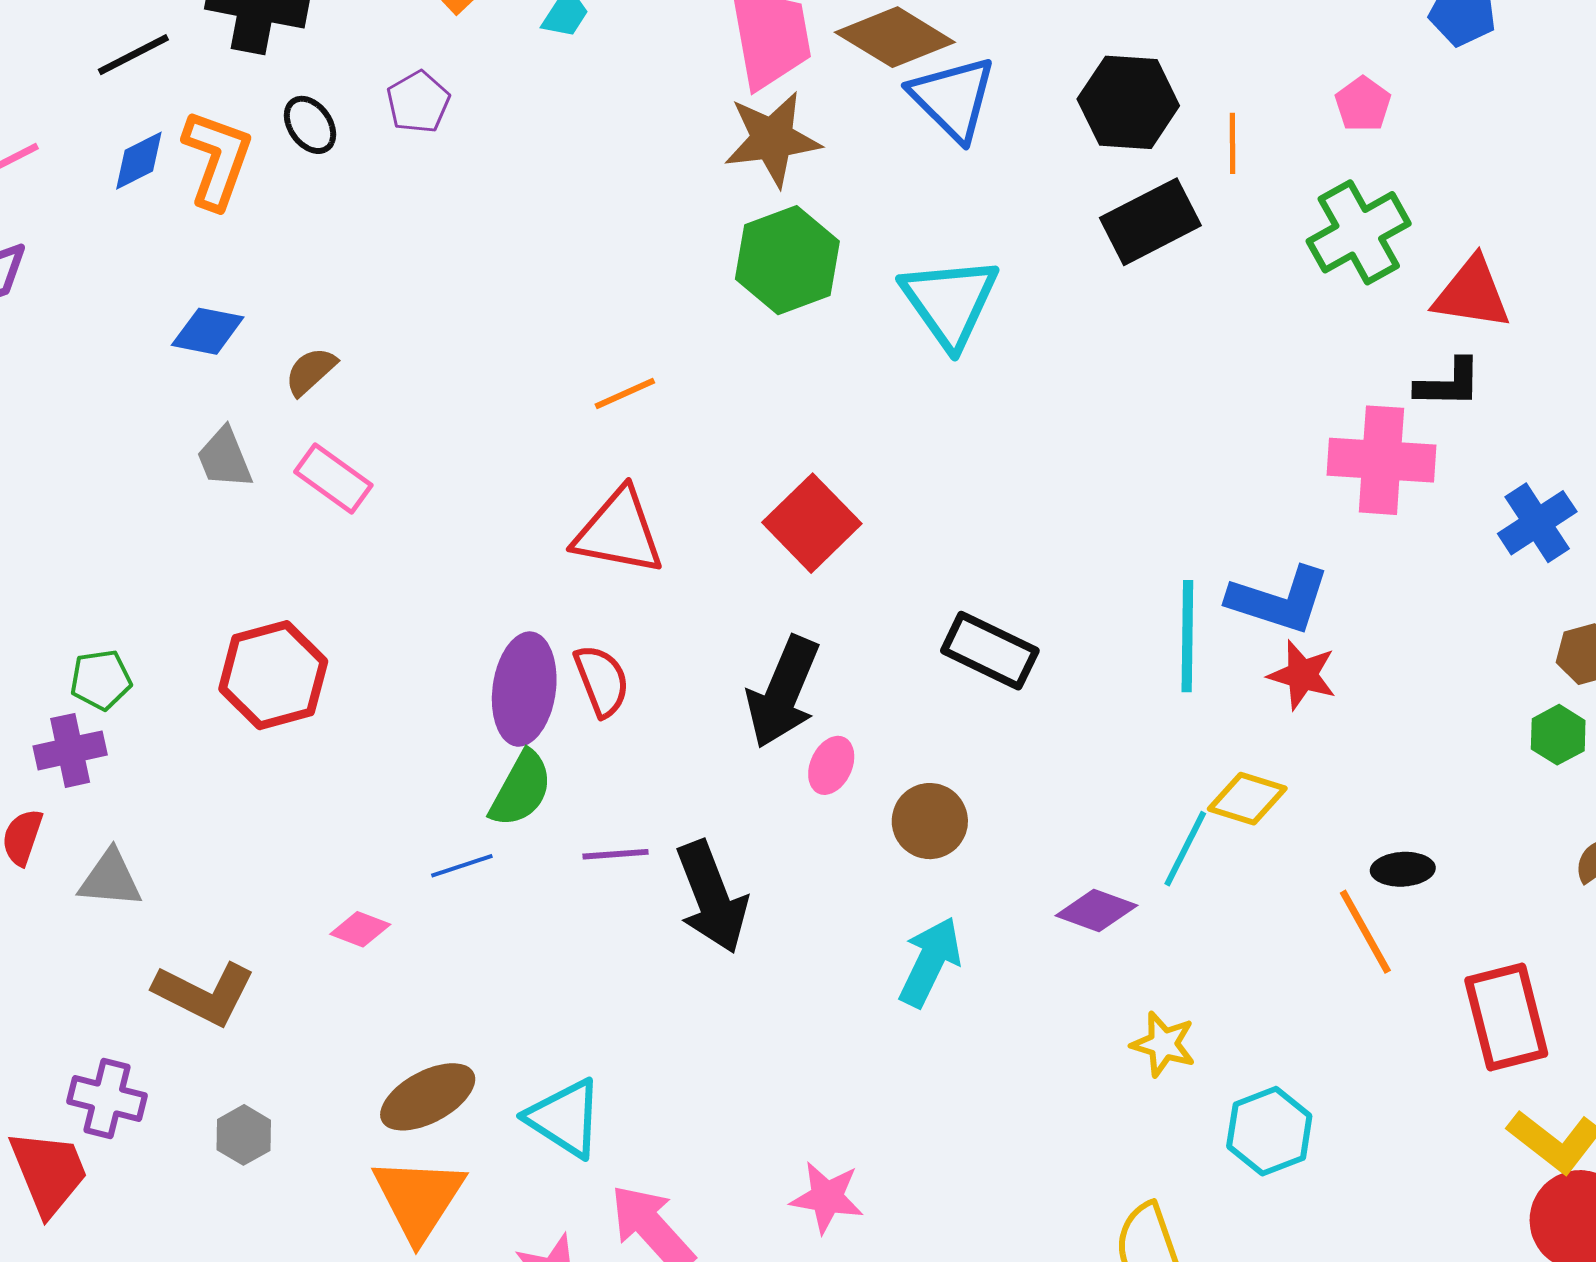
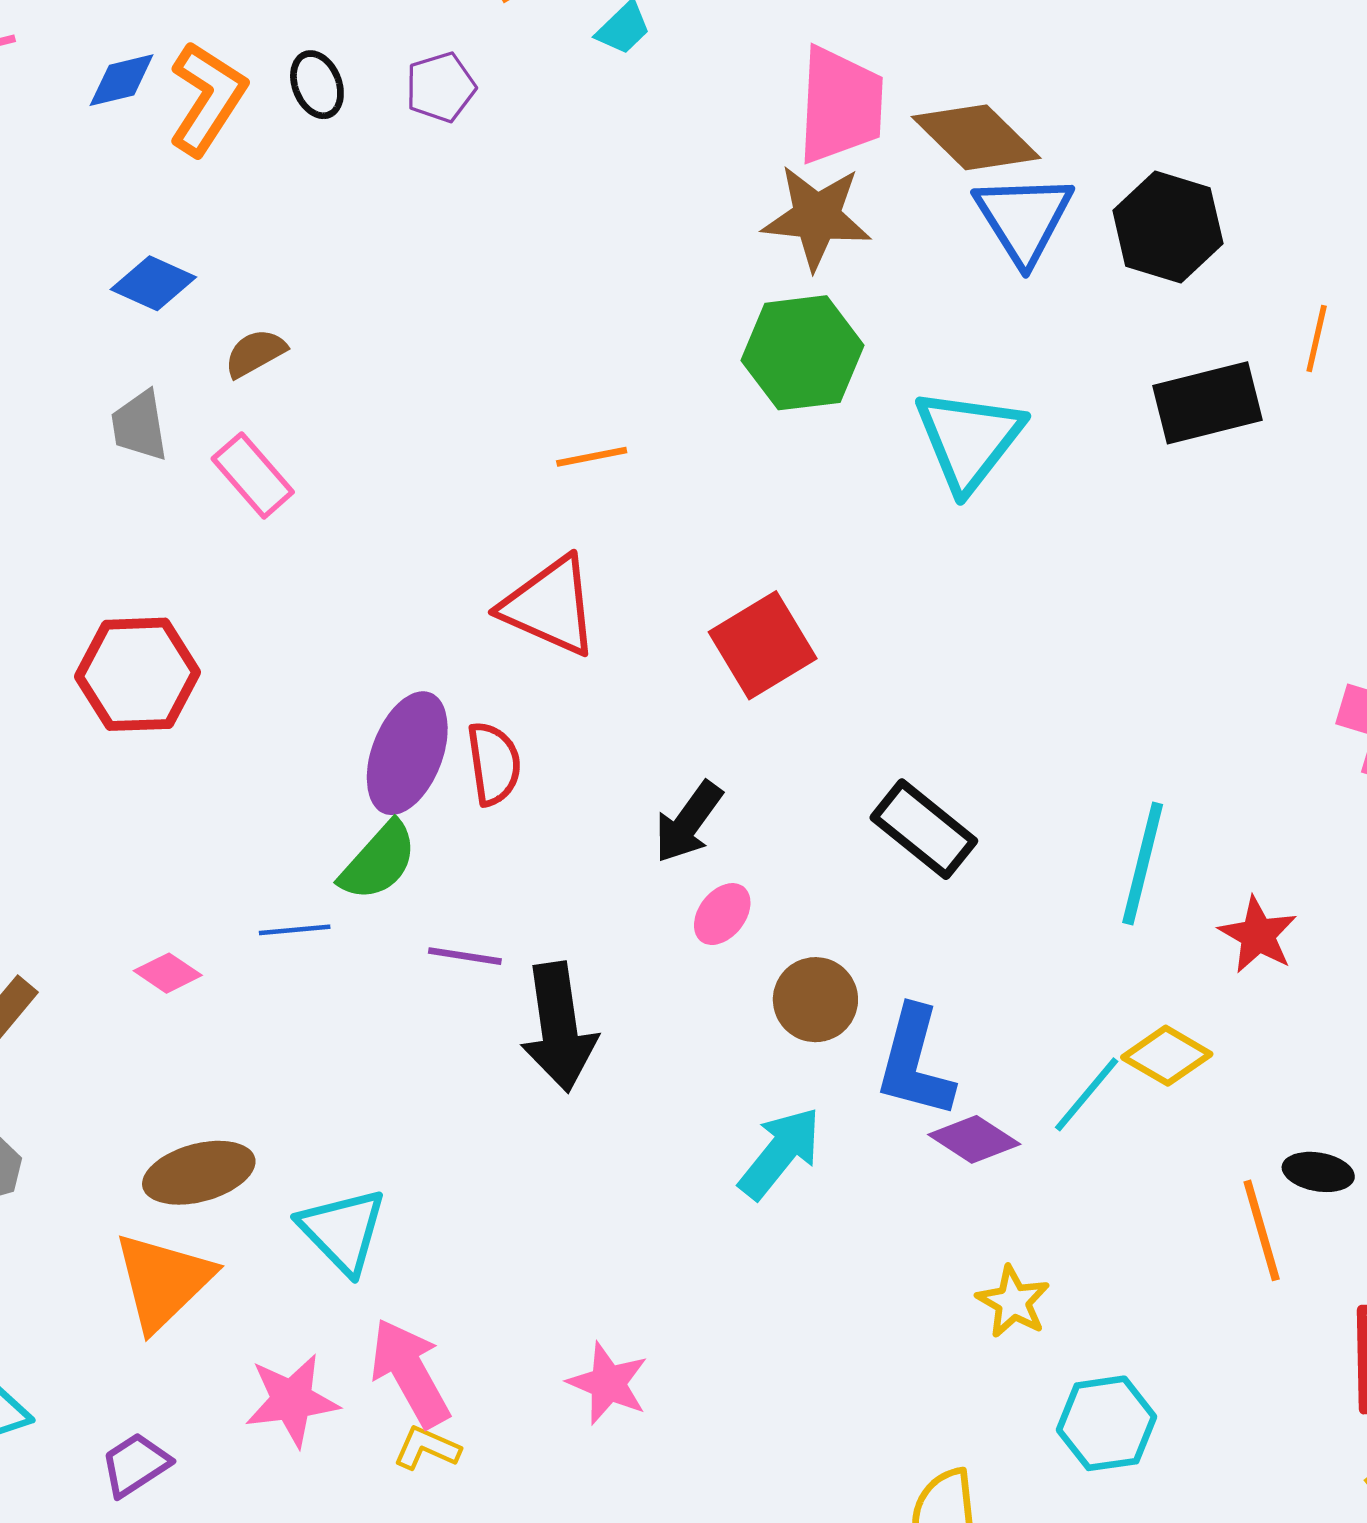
black hexagon: (1128, 102) -> (1168, 227), moved
blue L-shape: (1279, 600) -> (915, 1062), moved, turned 74
black arrow: (783, 692) -> (688, 822), size x0.7

